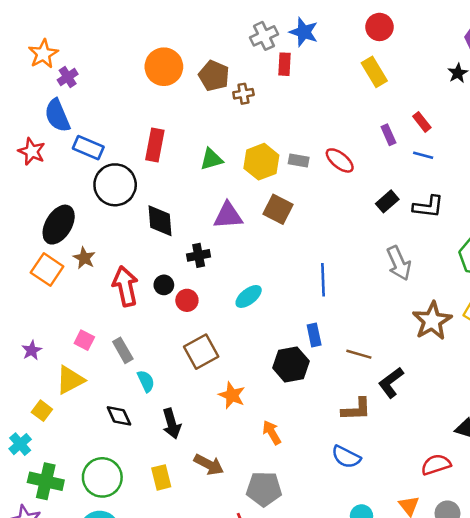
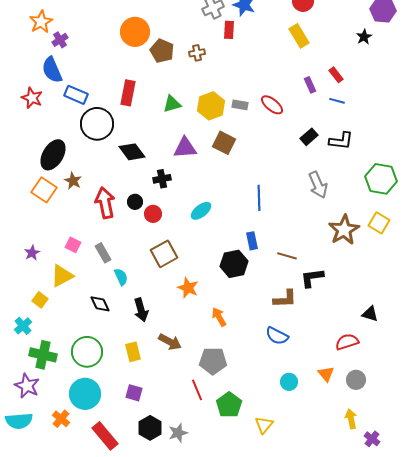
brown pentagon: (214, 76) -> (162, 51), moved
black diamond: (160, 221) -> (132, 152), turned -32
black L-shape: (391, 382) -> (312, 278), turned 30

